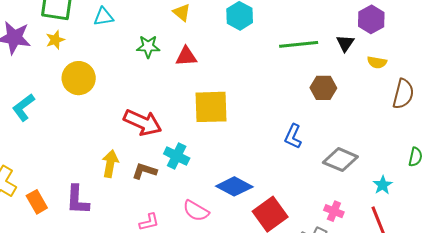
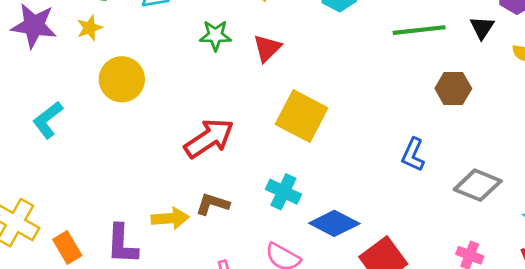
red triangle: (186, 56) -> (267, 48), turned -40
yellow square: (211, 107) -> (302, 116), turned 30
red arrow: (143, 122) -> (209, 138), turned -57
cyan cross: (177, 156) -> (283, 192), moved
yellow arrow: (110, 164) -> (170, 218), moved, turned 76

